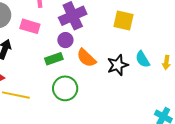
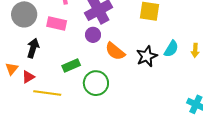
green rectangle: (54, 59) -> (71, 66), moved
cyan semicircle: (143, 59) -> (171, 49), turned -114

